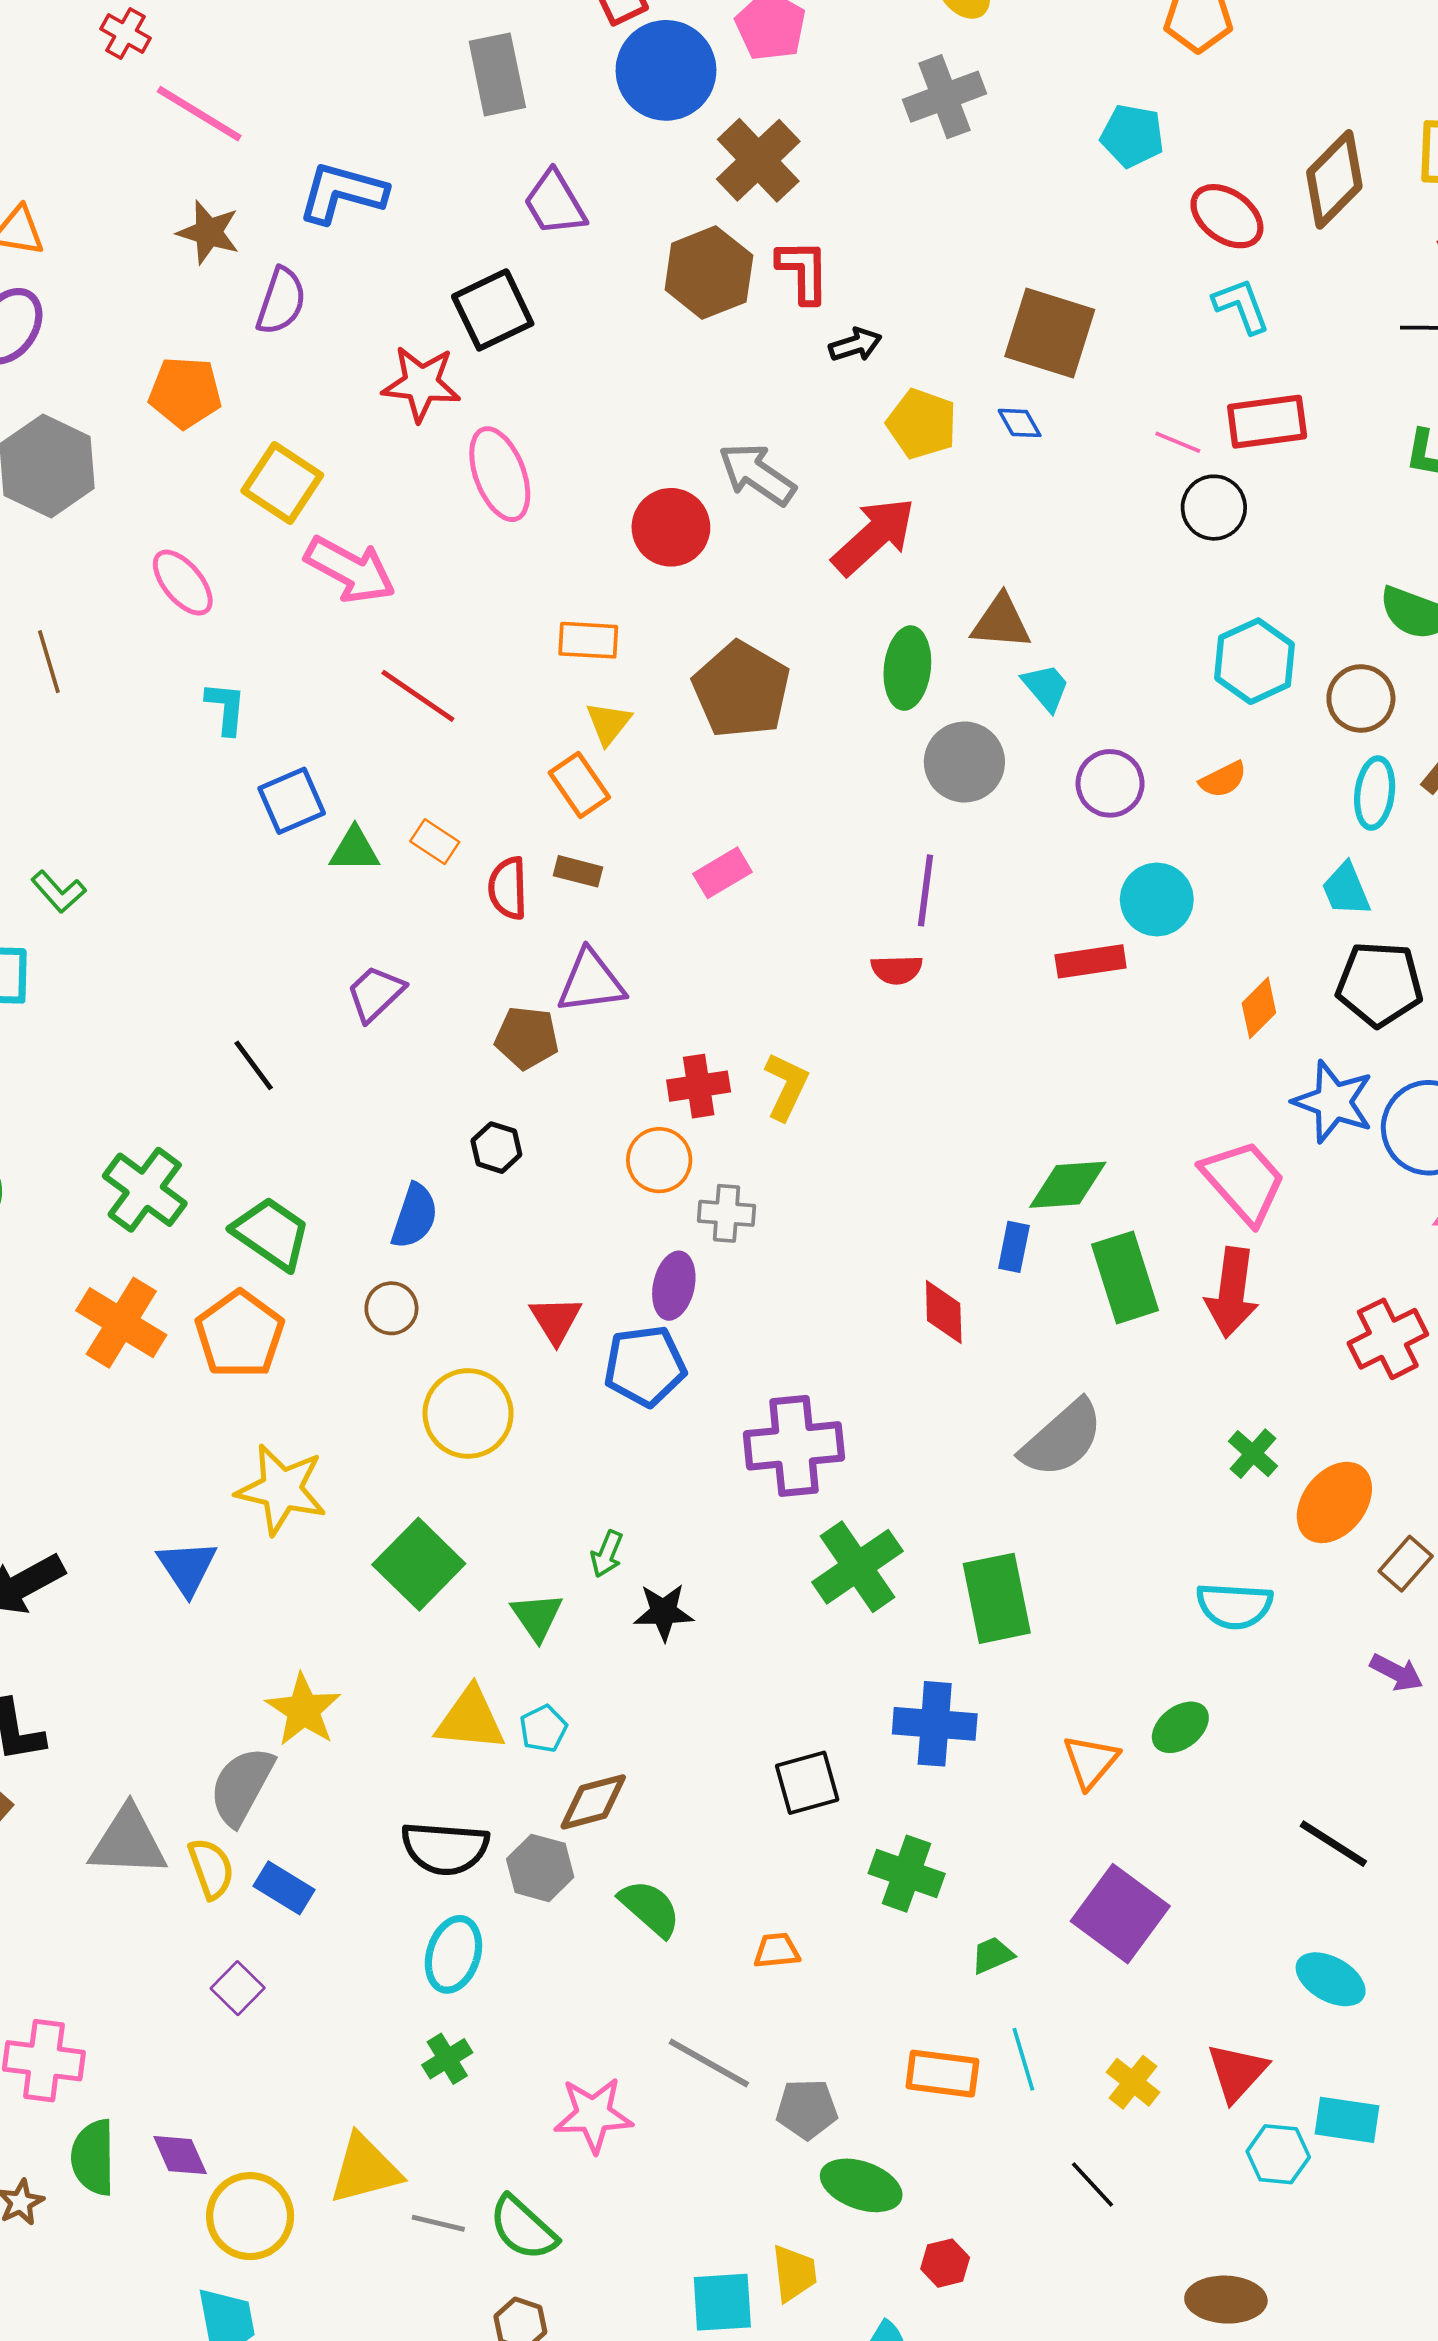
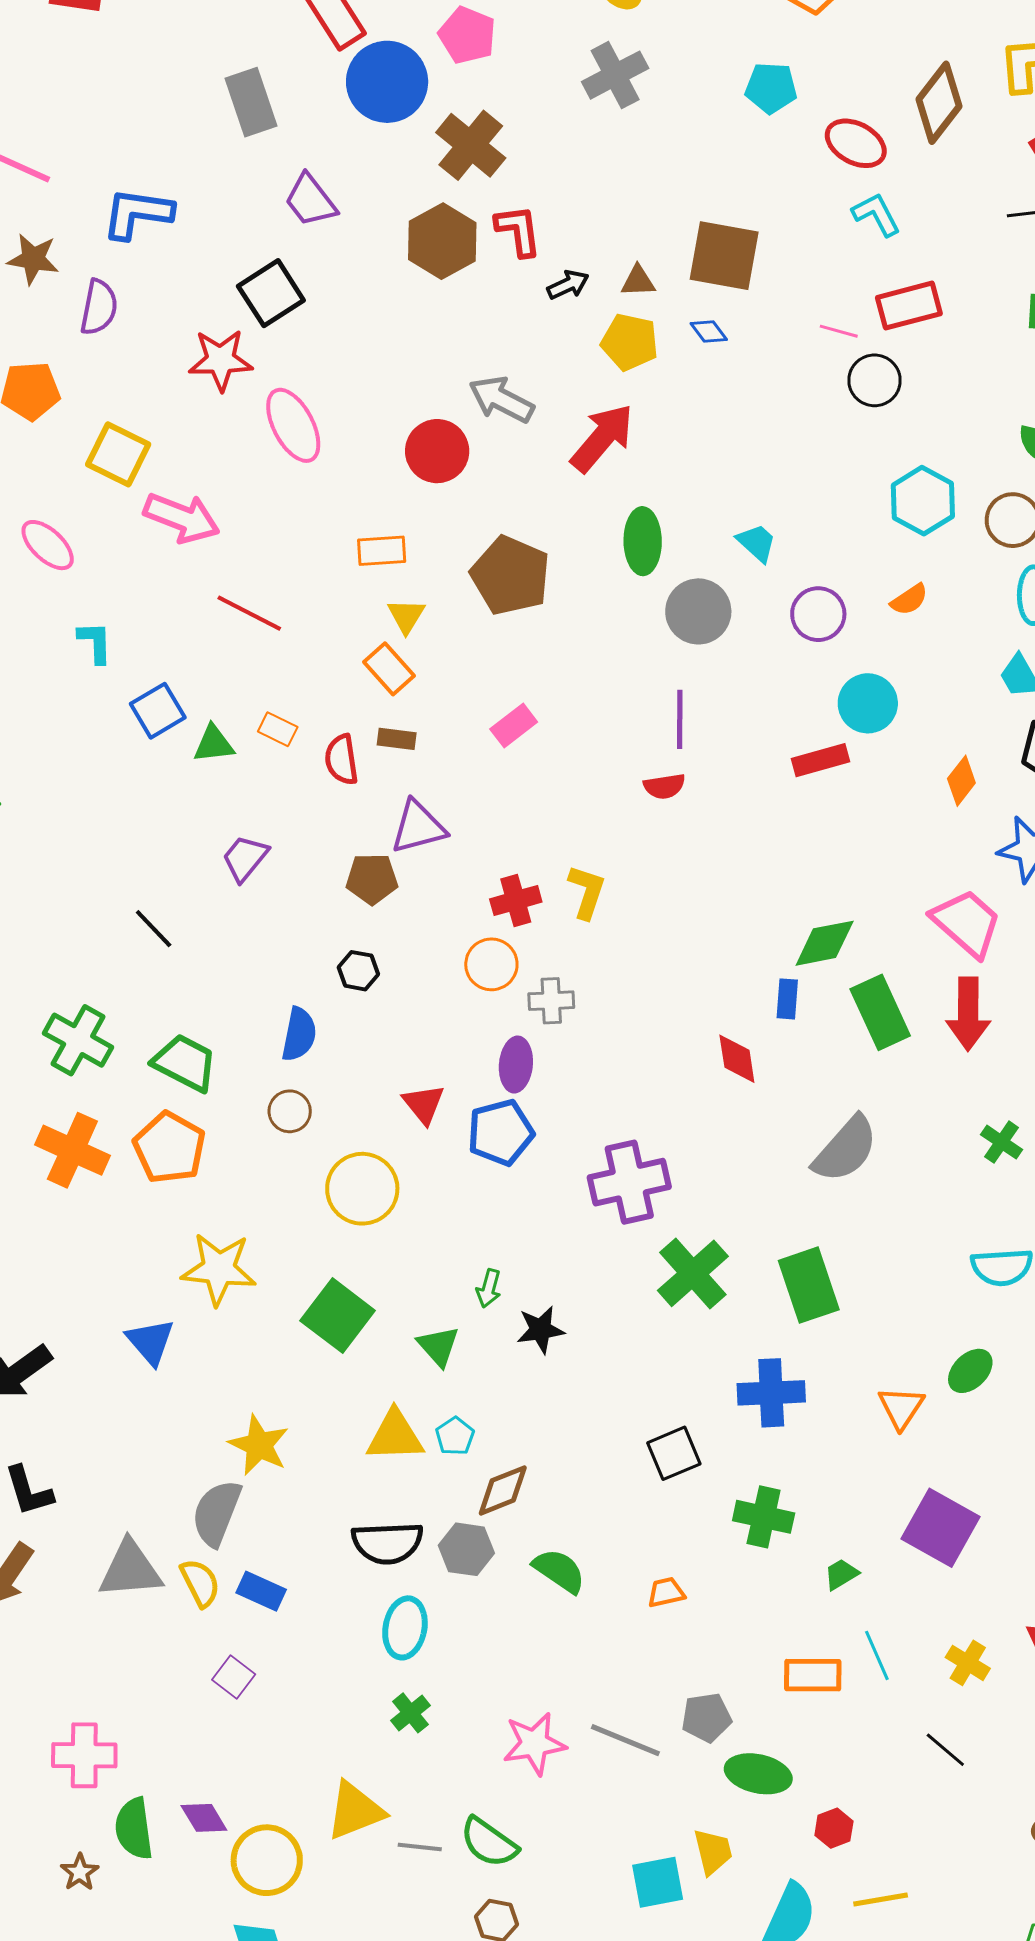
brown triangle: (1001, 622) -> (638, 281), moved, size x0.7
gray line: (709, 2063) -> (625, 1740), moved

